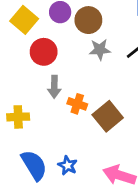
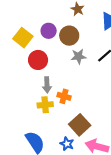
brown square: (108, 116) -> (80, 125), moved
yellow cross: (18, 117) -> (45, 105), moved
blue star: (68, 165) -> (67, 144), moved

